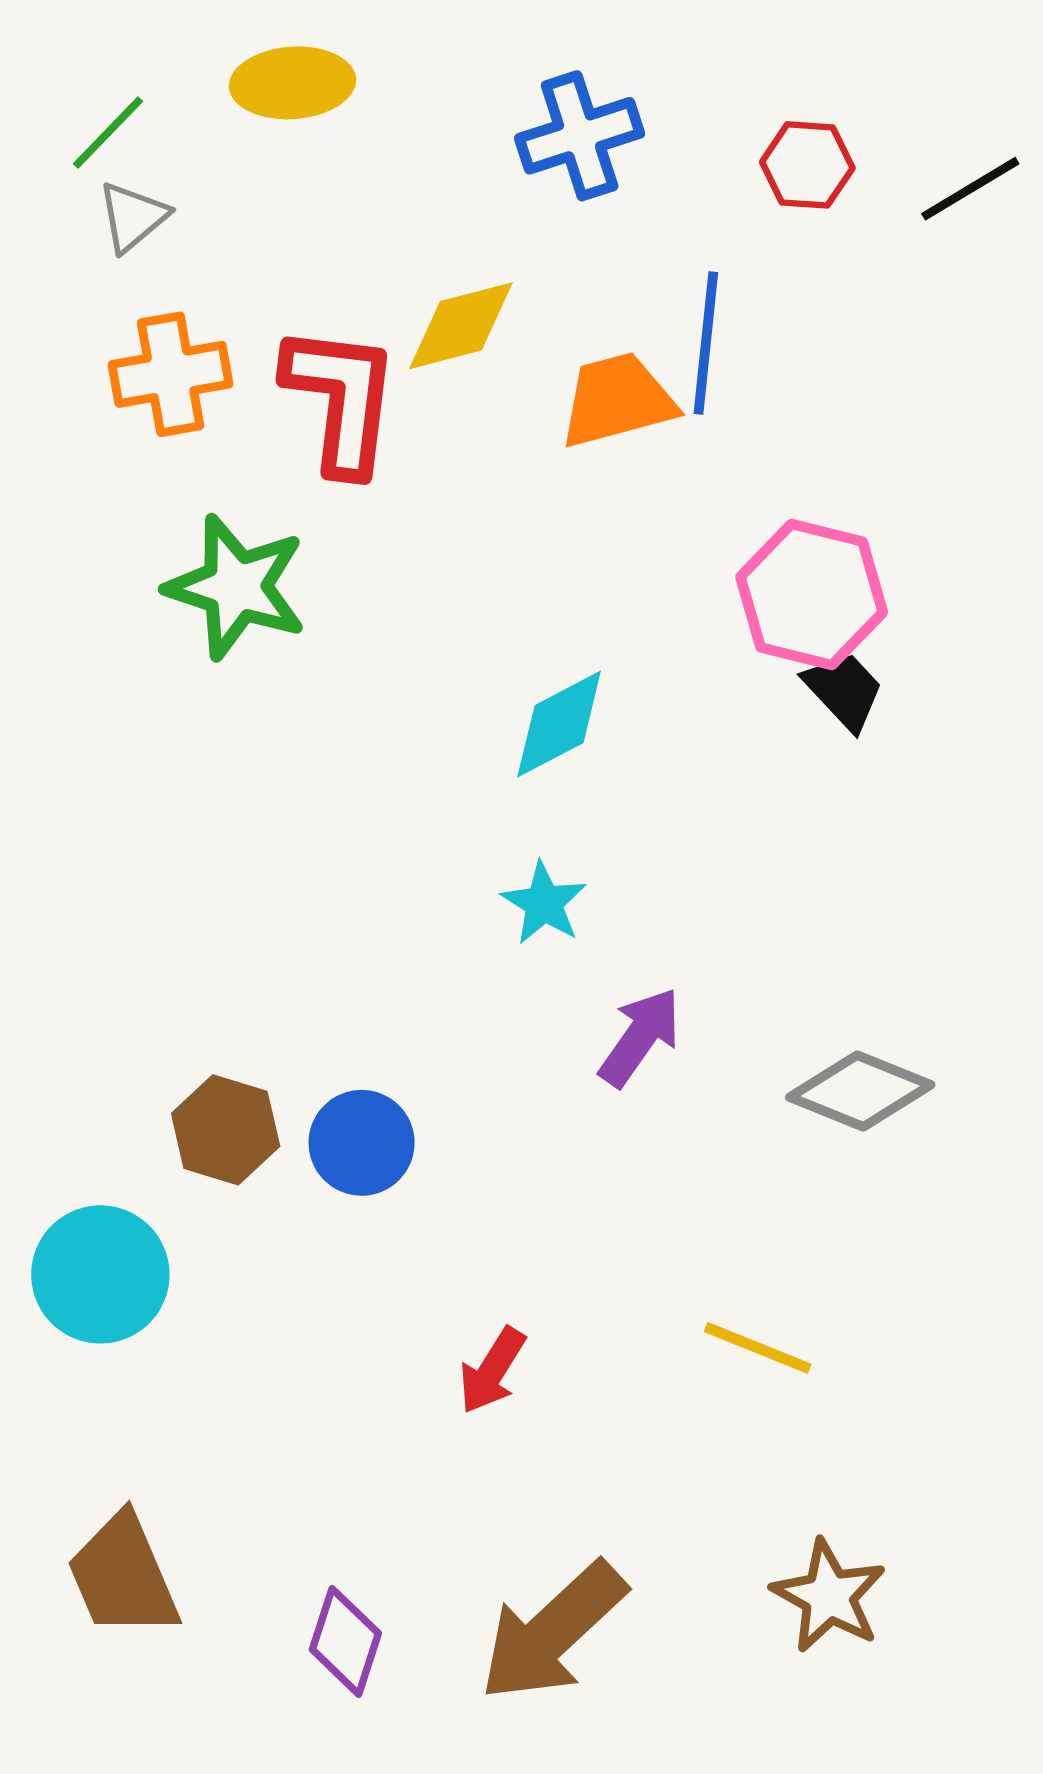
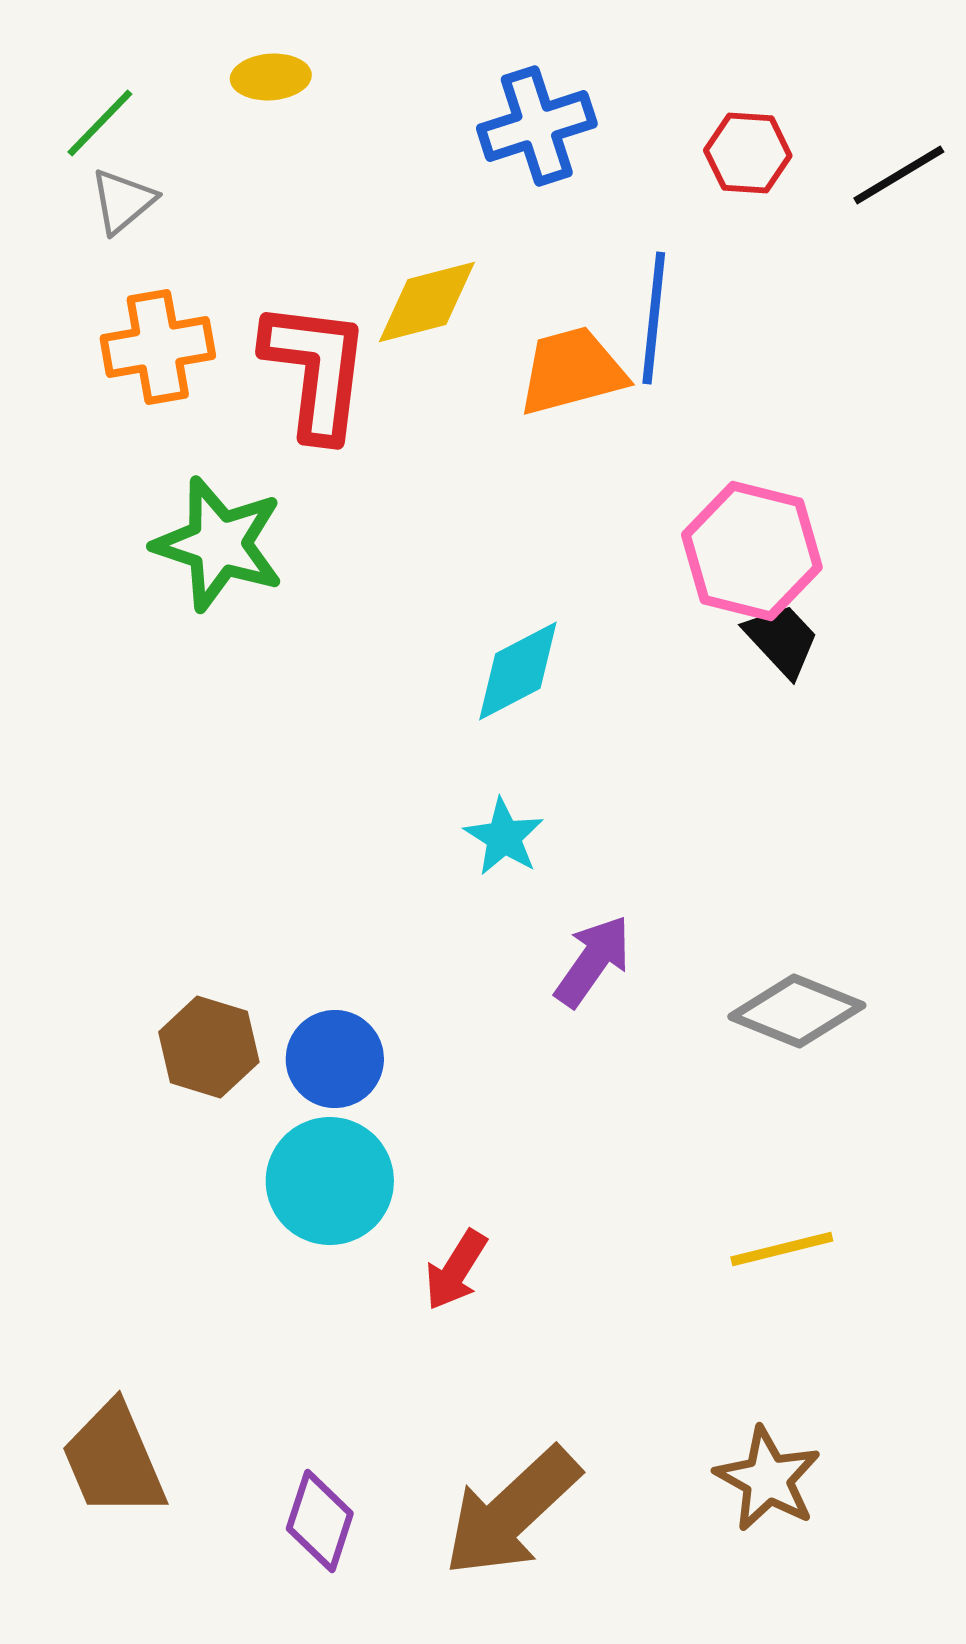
yellow ellipse: (292, 83) -> (271, 77), size x0.7
cyan circle: (100, 1274) -> (330, 1181), moved
yellow line: (758, 1348) -> (782, 1249), moved, turned -36

